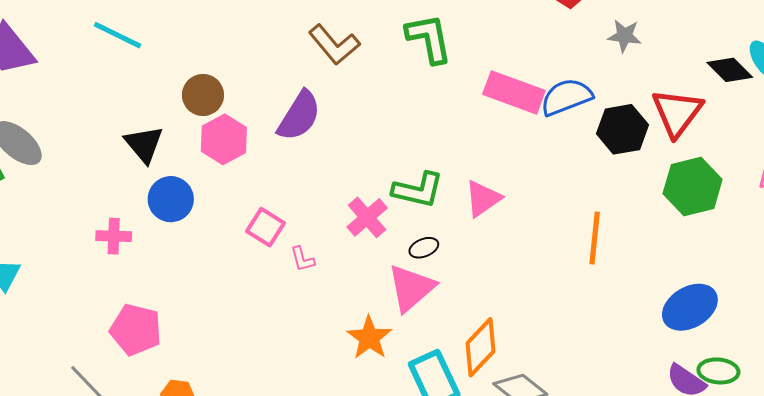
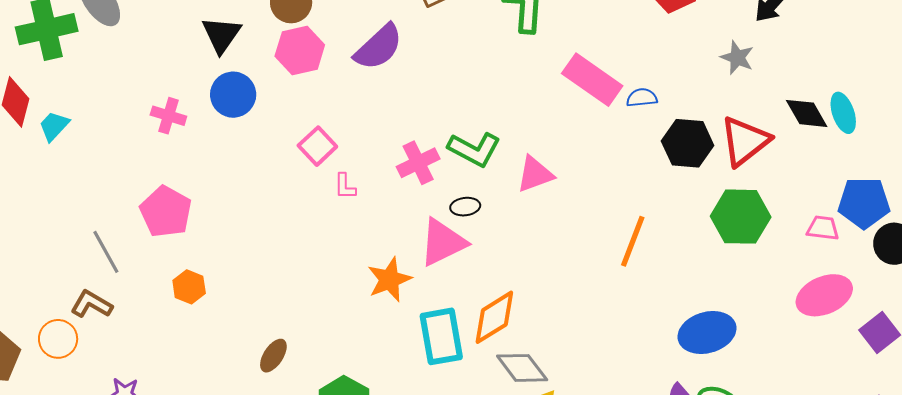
gray star: (624, 36) -> (737, 58), moved
blue semicircle: (566, 97) -> (642, 98), size x0.6

